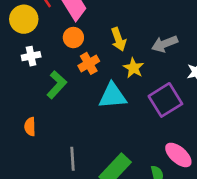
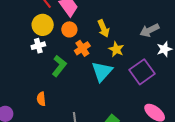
yellow circle: (24, 19) -> (43, 25), moved
gray arrow: (165, 44) -> (149, 30), moved
cyan triangle: (113, 96) -> (102, 71), turned -40

